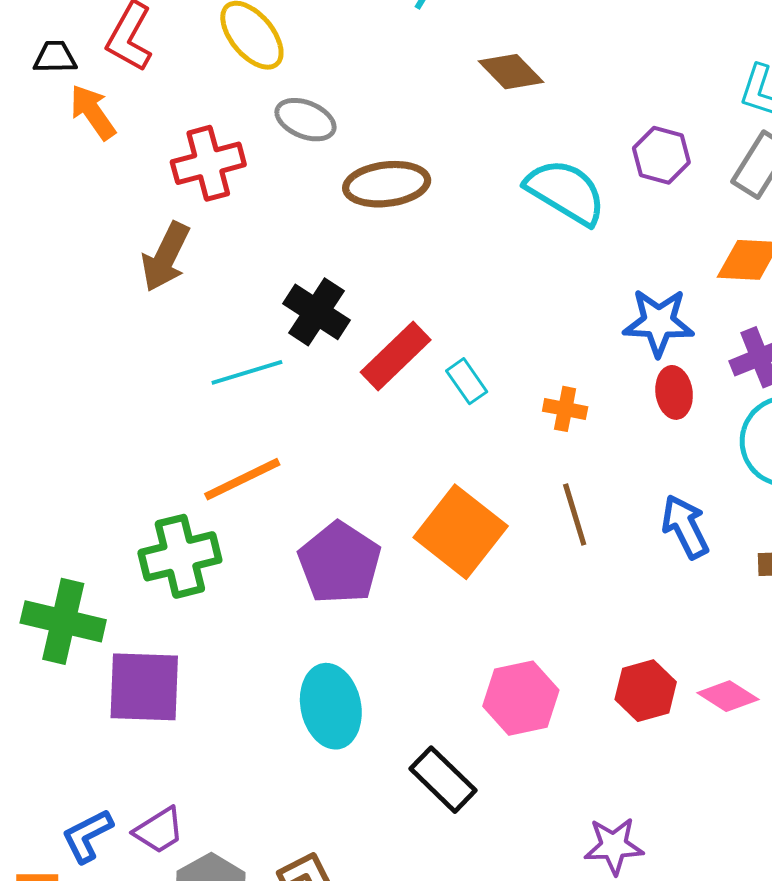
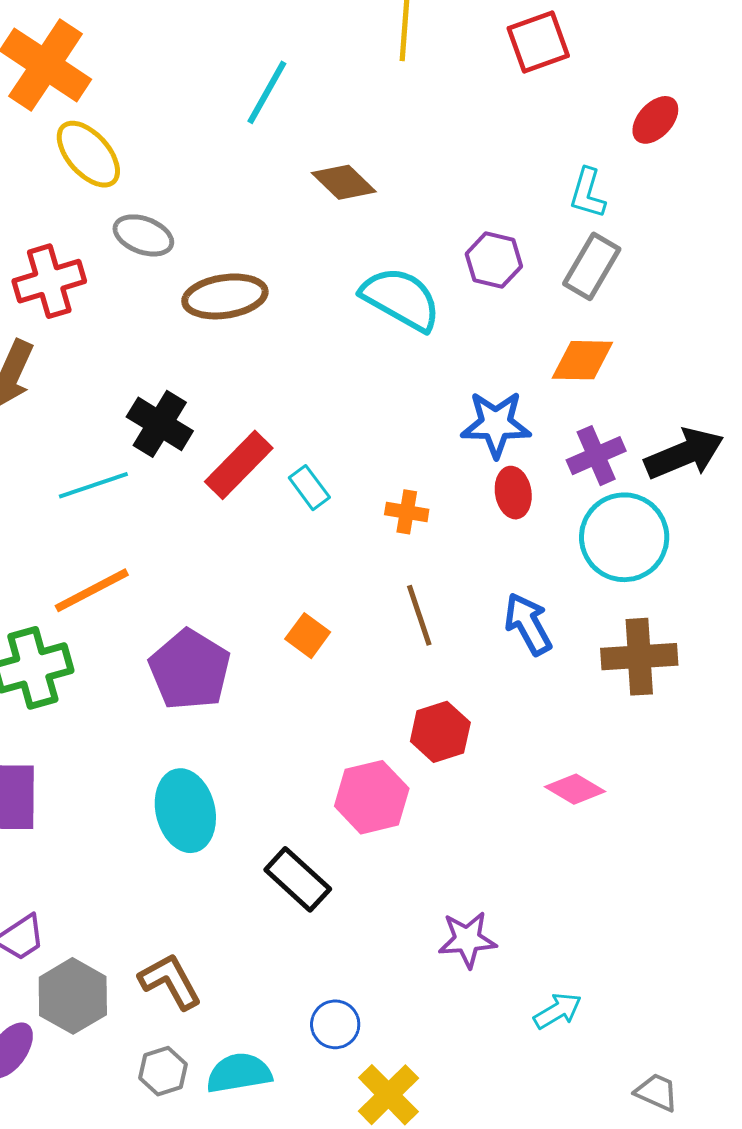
orange square: (461, 532) -> (308, 636), size x0.5
red hexagon: (646, 691) -> (440, 732), moved

